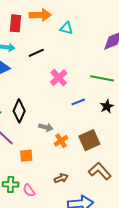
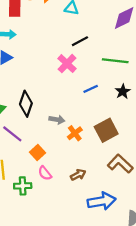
black line: (36, 53) -> (80, 41), moved
orange square: (26, 156) -> (38, 153), turned -32
pink semicircle: (29, 190) -> (45, 173), moved

